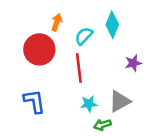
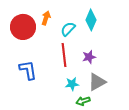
red circle: (39, 49) -> (23, 27), moved
purple star: (133, 63) -> (89, 57), moved
blue L-shape: (34, 101) -> (28, 70), moved

